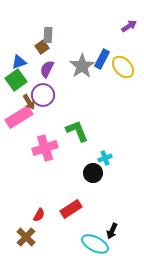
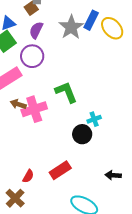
brown arrow: (29, 102) -> (18, 104), moved, turned 140
black arrow: (112, 231) -> (113, 175), moved, turned 70

